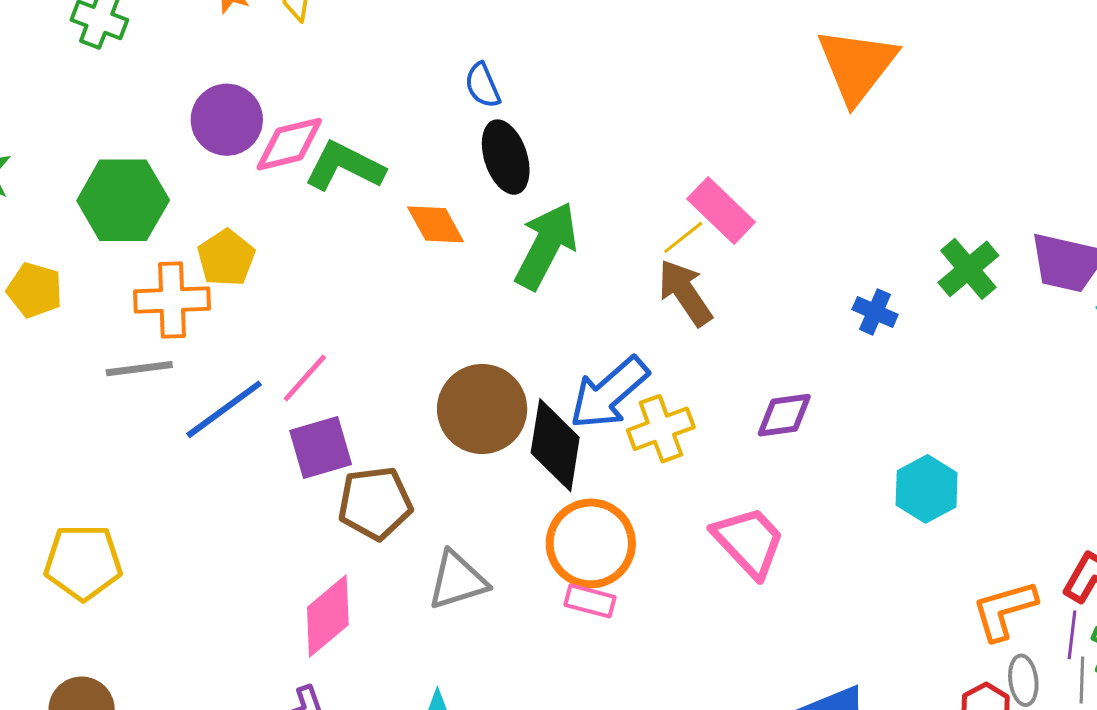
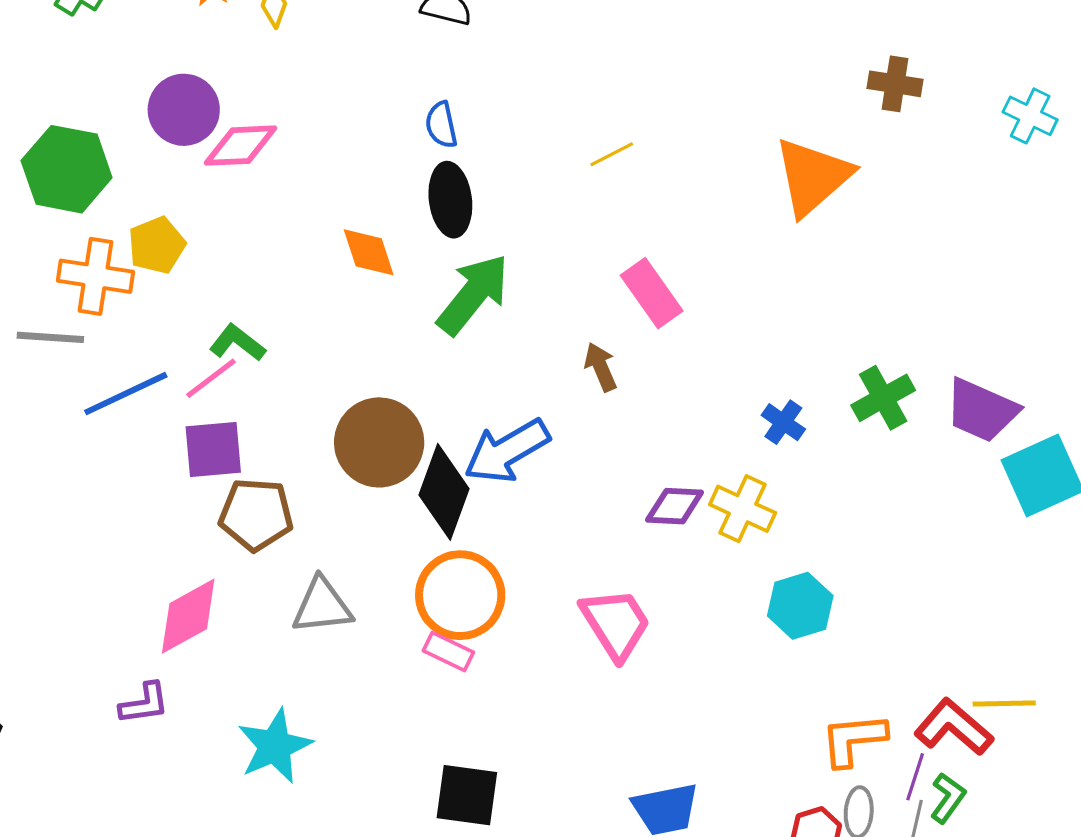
green L-shape: (345, 166) -> (237, 343), moved, size x0.7
yellow line: (683, 237) -> (612, 154), moved
brown arrow: (685, 293) -> (601, 367), size x0.7
yellow cross: (661, 429) -> (743, 509), moved, turned 34

